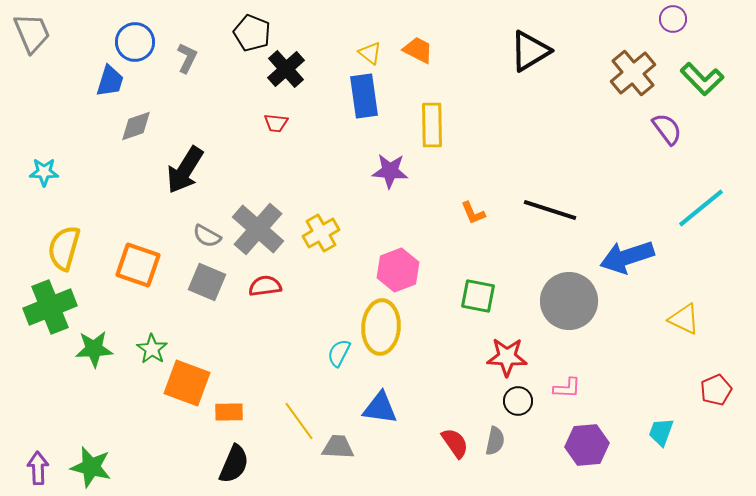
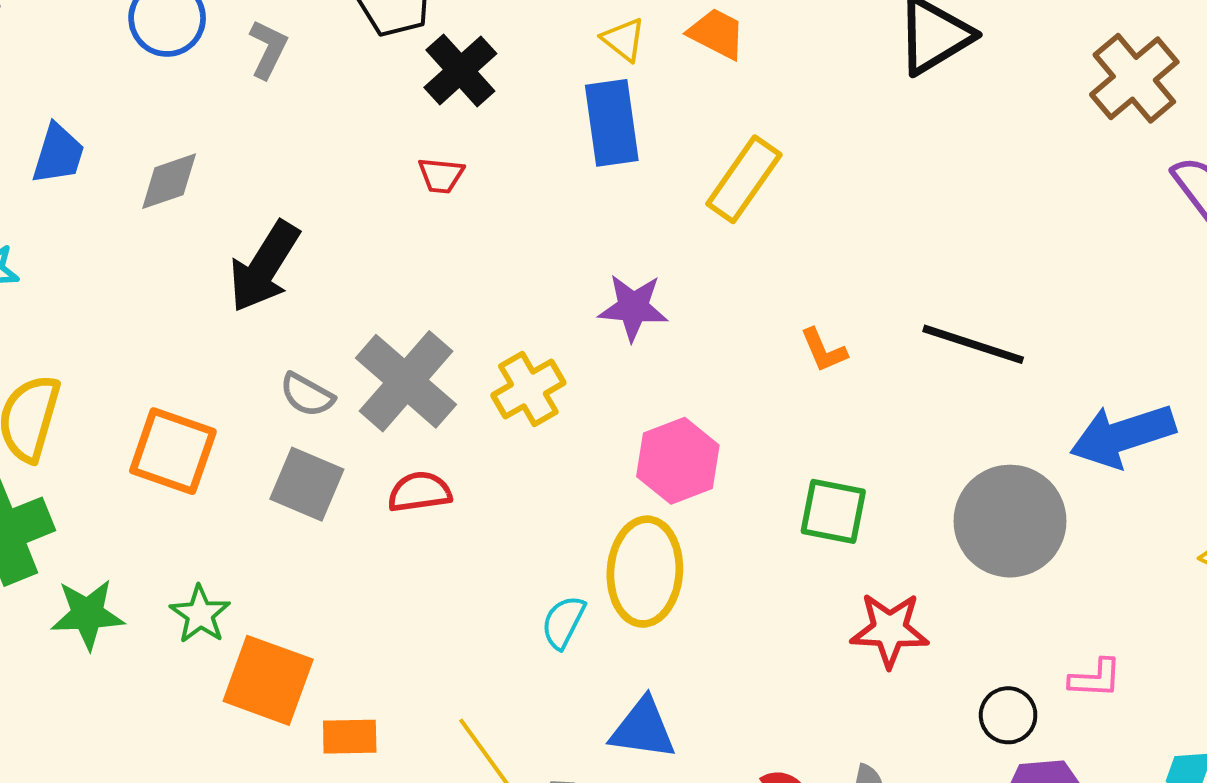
blue trapezoid: (110, 81) -> (58, 154), moved
yellow rectangle: (432, 125) -> (744, 179), turned 36
purple star: (390, 171) -> (633, 307), moved
pink L-shape: (567, 388) -> (1095, 678), moved
black circle: (518, 401) -> (1008, 715), moved

